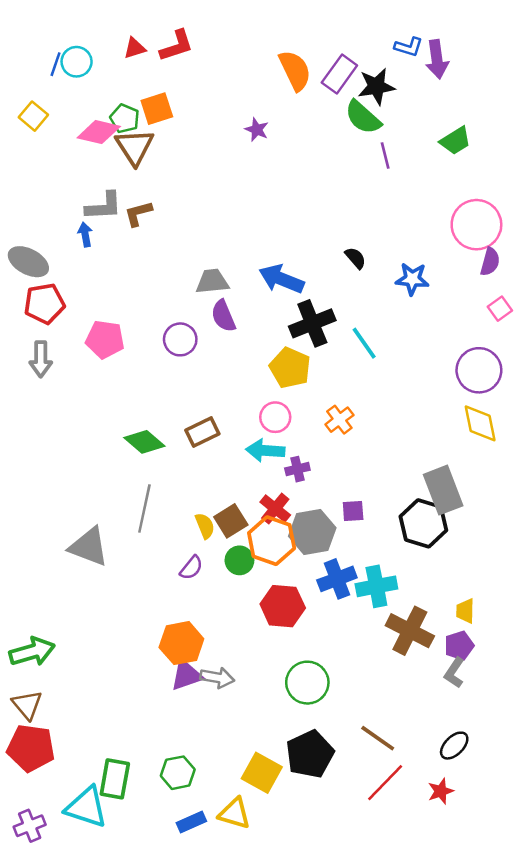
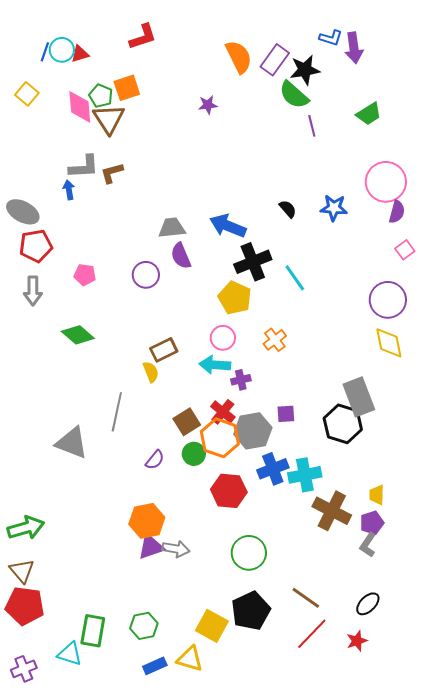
red triangle: (135, 48) -> (80, 54), moved
purple star: (257, 130) -> (208, 105), turned -30
pink diamond: (99, 132) -> (80, 107), turned 72
blue star: (412, 279) -> (334, 208), moved
pink pentagon: (105, 339) -> (85, 275), size x0.7
green diamond: (144, 442) -> (78, 335), moved
yellow semicircle: (205, 526) -> (151, 372), moved
cyan triangle: (86, 807) -> (70, 654), size x0.7

